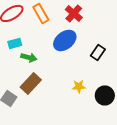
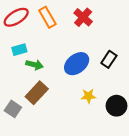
blue ellipse: (65, 40) -> (77, 64), moved

